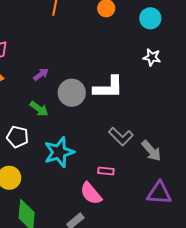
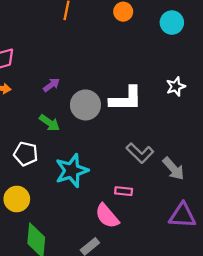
white star: (152, 57) -> (176, 86), moved, turned -30

